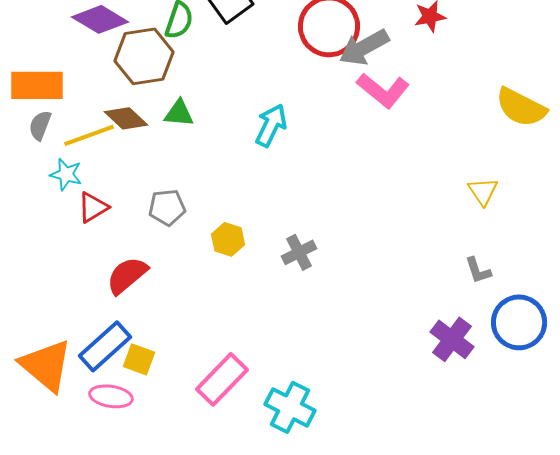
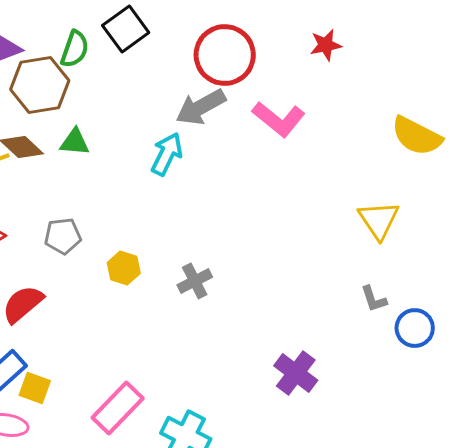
gray arrow: (364, 47) -> (201, 107), moved
yellow triangle: (483, 191) -> (379, 220), size x1.4
blue circle: (519, 322) -> (415, 328), moved, size x0.7
purple cross: (452, 339) -> (296, 373), moved

